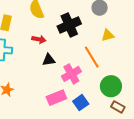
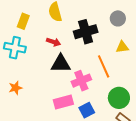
black triangle: (49, 60) -> (61, 64), size x1.5

